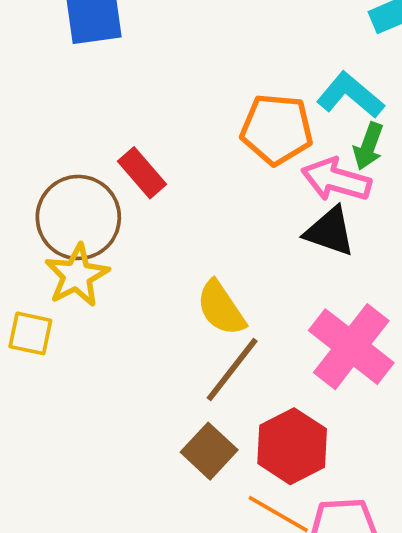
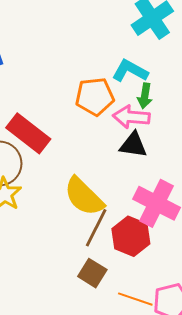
red rectangle: (142, 173) -> (28, 133), size x1.6
yellow semicircle: (221, 308) -> (84, 197), size x1.4
red hexagon: (292, 446) -> (131, 236), moved

